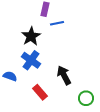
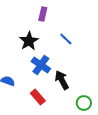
blue line: (57, 23) -> (66, 39), moved, turned 56
blue cross: (31, 60) -> (41, 65), moved

